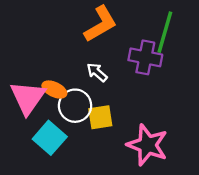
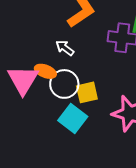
white arrow: (97, 72) -> (65, 48), moved
cyan square: (50, 138) -> (73, 118), moved

